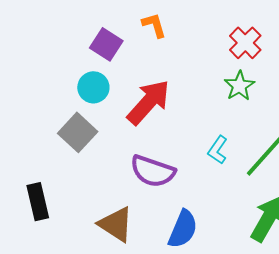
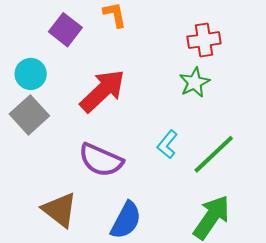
red cross: (245, 43) -> (204, 40), turned 32
cyan circle: (93, 87) -> (31, 74), moved

